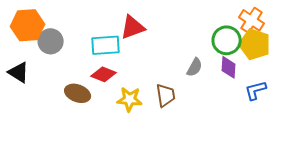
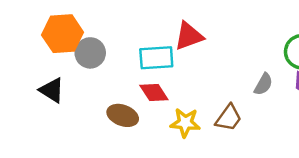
red diamond: (104, 74) -> (154, 93), turned 35
brown trapezoid: (166, 95) -> (229, 118), turned 45

